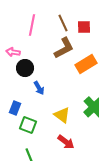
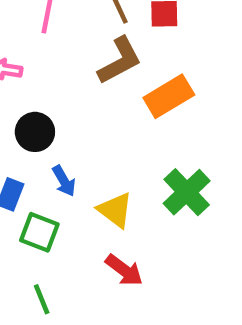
black circle: (25, 68) -> (35, 132), moved
blue arrow: (39, 88) -> (64, 181), moved

